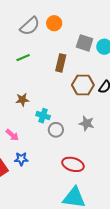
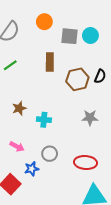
orange circle: (54, 23) -> (44, 22), moved
gray circle: (56, 130) -> (50, 154), moved

